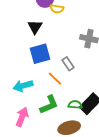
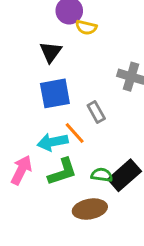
cyan arrow: (23, 86) -> (53, 142), moved
pink arrow: (22, 117) -> (21, 170), moved

